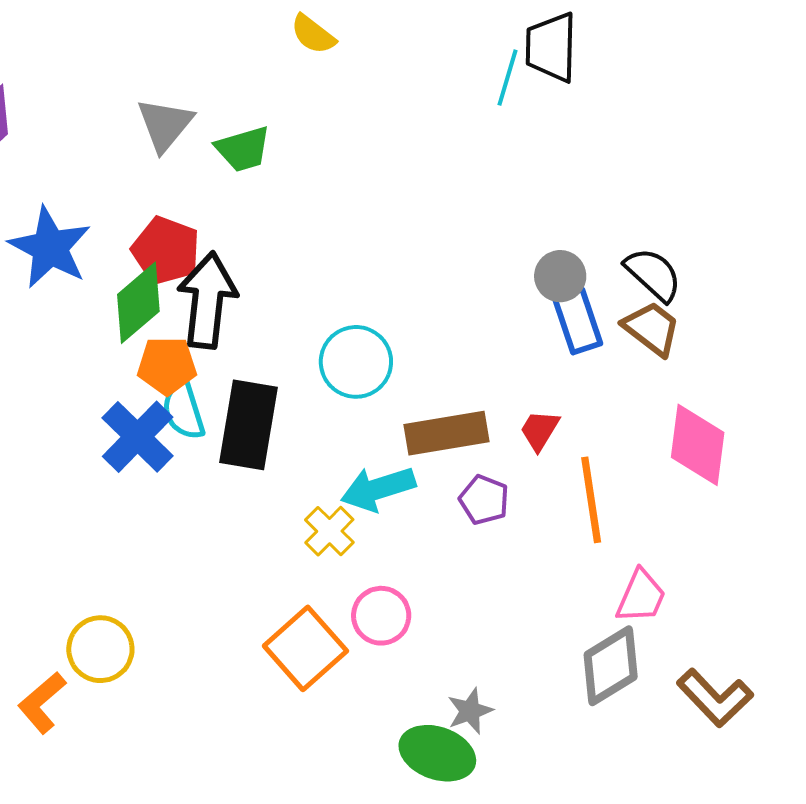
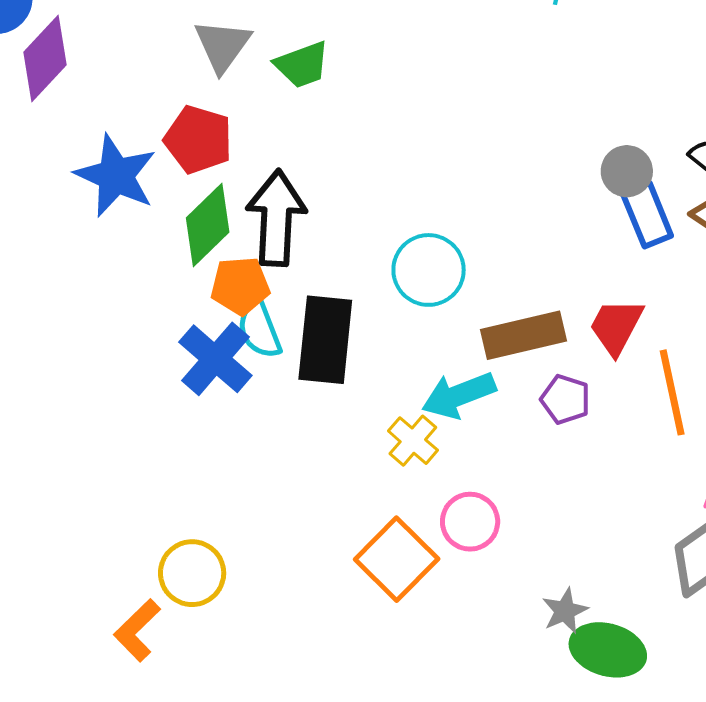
red pentagon: (166, 251) -> (198, 139), moved
red trapezoid: (540, 430) -> (616, 326), size x1.4
green ellipse: (437, 753) -> (608, 650), moved

